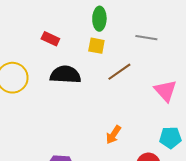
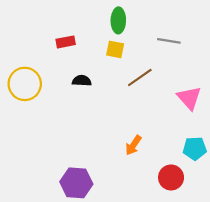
red rectangle: (50, 39) -> (66, 42), turned -36
black semicircle: (65, 75) -> (82, 81), size x0.6

